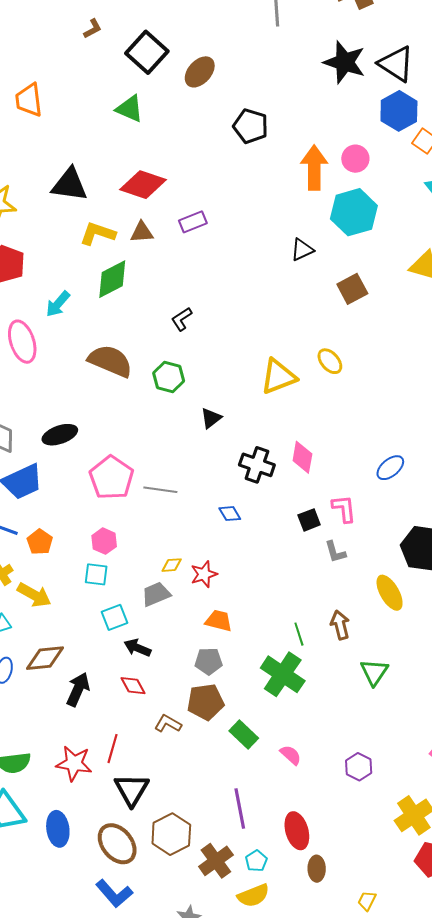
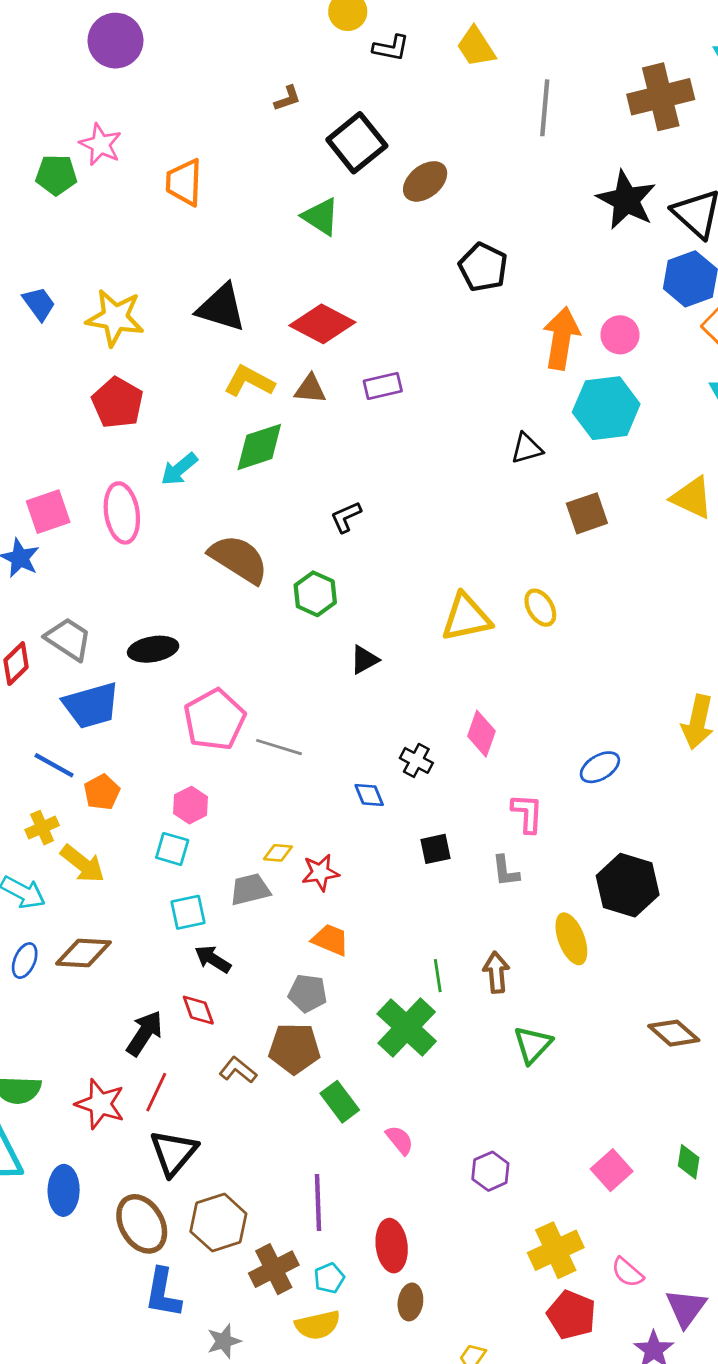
black cross: (257, 465) -> (416, 760), moved, size x0.7
black square: (309, 520) -> (435, 849), moved
black arrow: (78, 689) -> (145, 1033), moved
blue L-shape: (114, 893) -> (163, 1293), moved, turned 42

